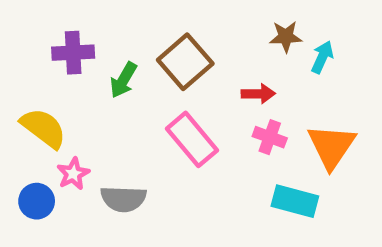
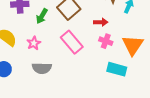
pink star: (73, 174) -> (34, 43), moved

